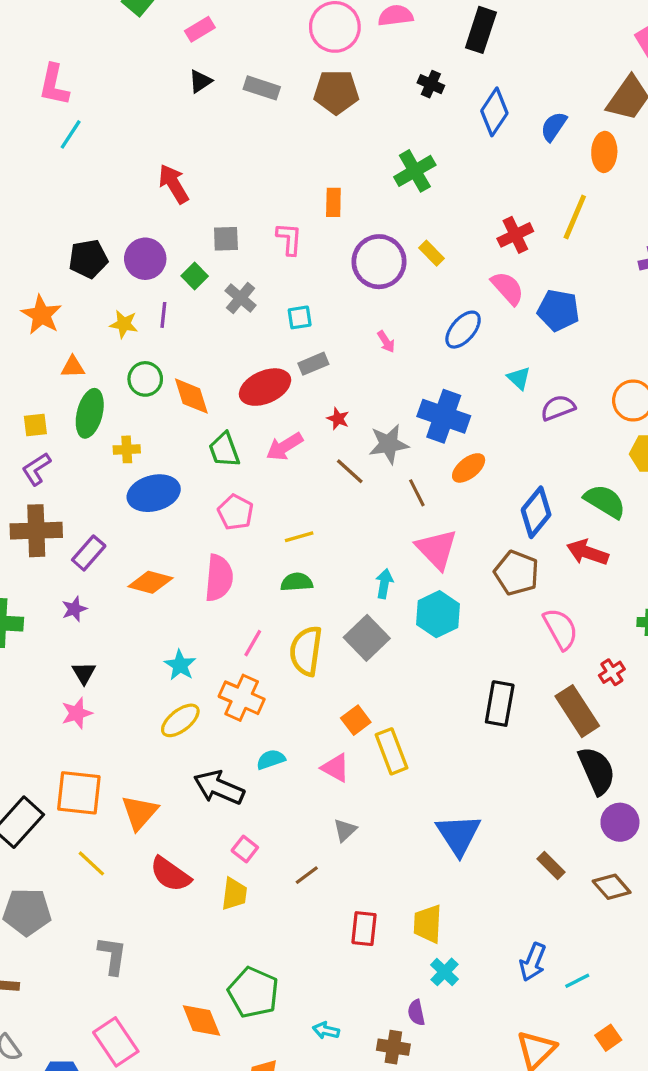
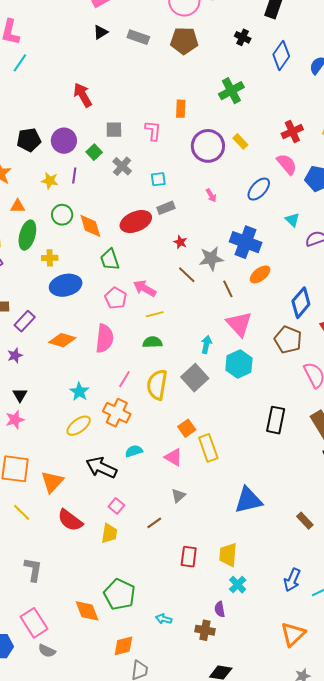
pink arrow: (285, 447) -> (145, 288), moved, turned 60
blue triangle: (458, 835) -> (248, 500), turned 48

